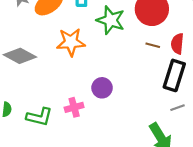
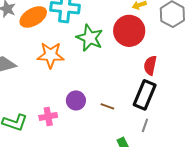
brown line: (153, 45) -> (107, 106), moved
gray line: (177, 108) -> (145, 125), turned -56

